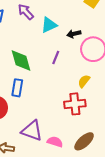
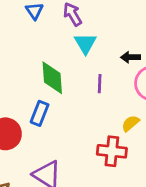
cyan triangle: (49, 25) -> (85, 43), moved, turned -48
purple line: (56, 57) -> (100, 84), turned -32

